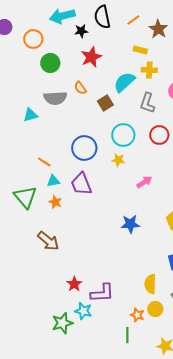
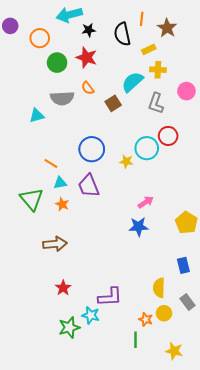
black semicircle: (102, 17) -> (122, 34), moved
orange line: (133, 20) -> (142, 19), turned -48
yellow rectangle: (140, 50) -> (149, 49), turned -40
red star: (91, 57) -> (87, 57), moved, turned -30
cyan circle: (123, 135) -> (147, 148), moved
pink arrow: (144, 182) -> (146, 202), moved
brown arrow: (48, 241) -> (55, 244), turned -45
red star: (74, 284) -> (63, 288), moved

